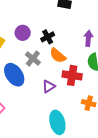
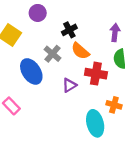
purple circle: (23, 33) -> (38, 13), moved
cyan ellipse: (57, 122) -> (95, 123), moved

